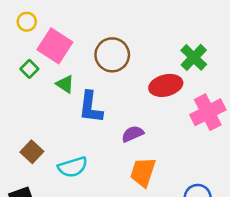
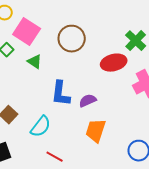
blue L-shape: (91, 107) -> (61, 94), moved
cyan semicircle: (73, 167) -> (41, 127), turned -35

